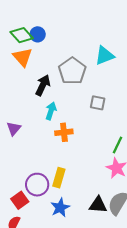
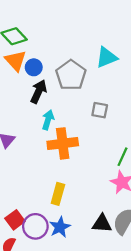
blue circle: (38, 34) -> (34, 67), moved
orange cross: (64, 132) -> (63, 143), size x1.5
purple circle: (37, 185) -> (35, 226), moved

